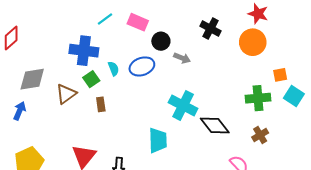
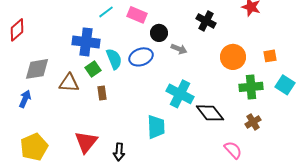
orange circle: (253, 42) -> (233, 57), moved
cyan semicircle: (113, 69) -> (114, 59), size x1.5
orange square: (280, 75) -> (270, 56), moved
brown triangle: (66, 94) -> (69, 83), turned 40

